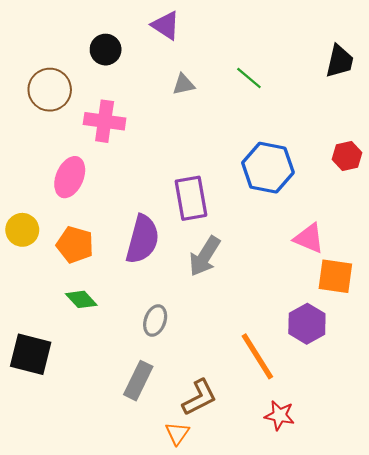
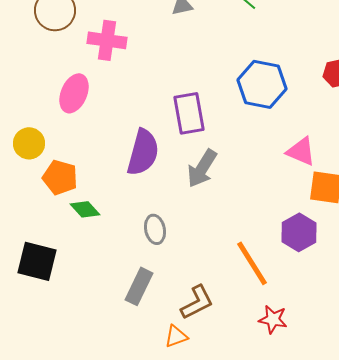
orange pentagon: (75, 245) -> (60, 177), moved
gray ellipse: (155, 321) -> (155, 229), turned -32
orange triangle: (177, 433) -> (176, 336), turned 35

